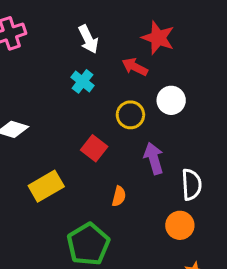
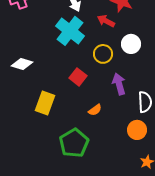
cyan cross: (82, 81) -> (70, 31), size x1.8
yellow rectangle: (46, 186) -> (45, 103), turned -40
orange semicircle: (119, 196) -> (95, 110), turned 40

